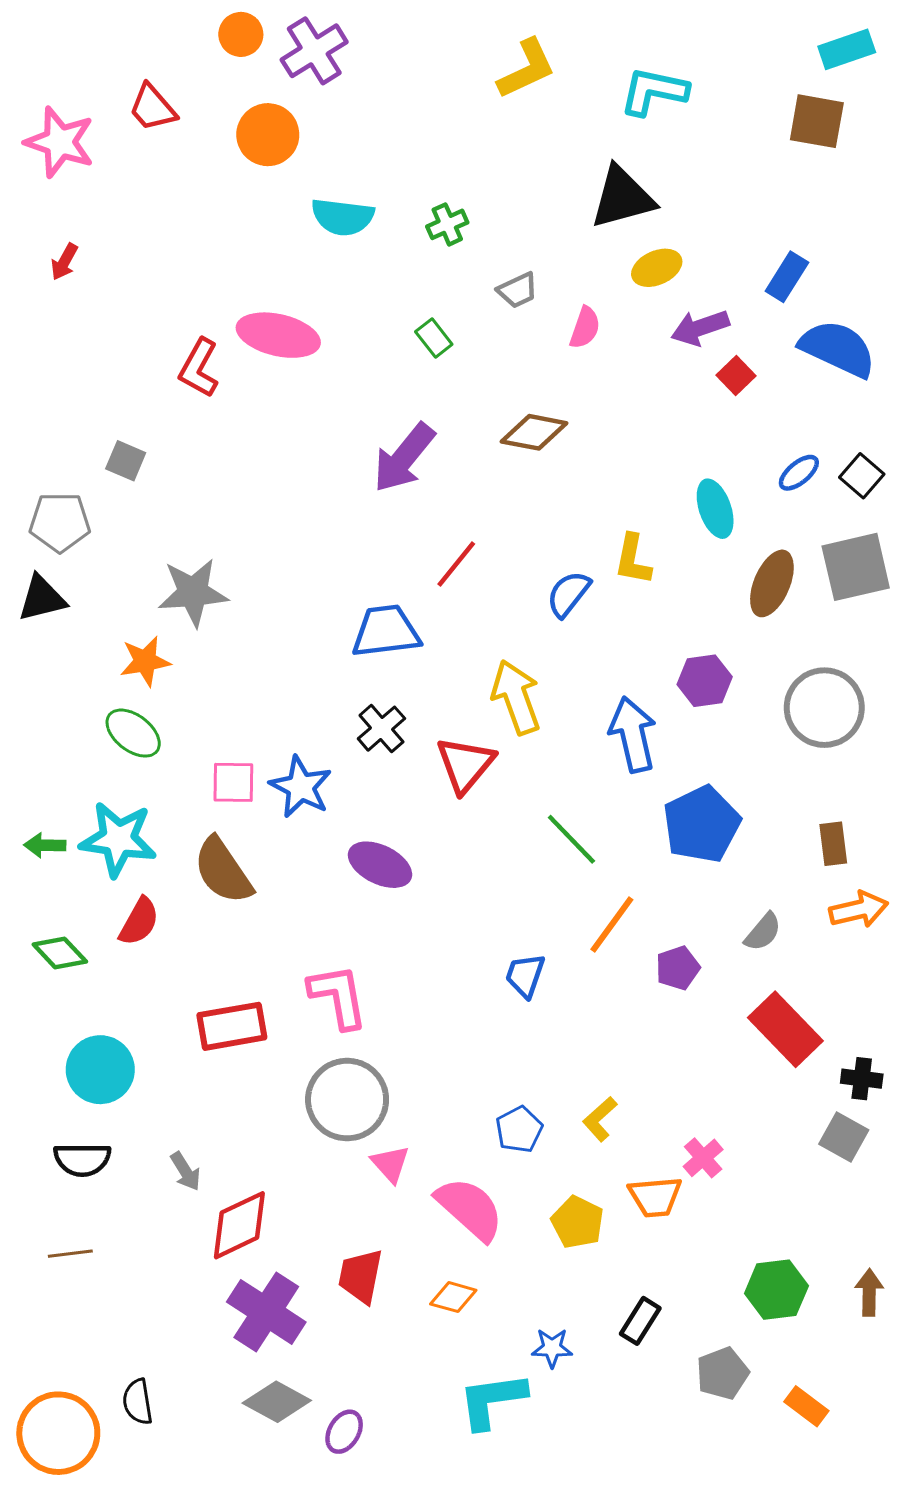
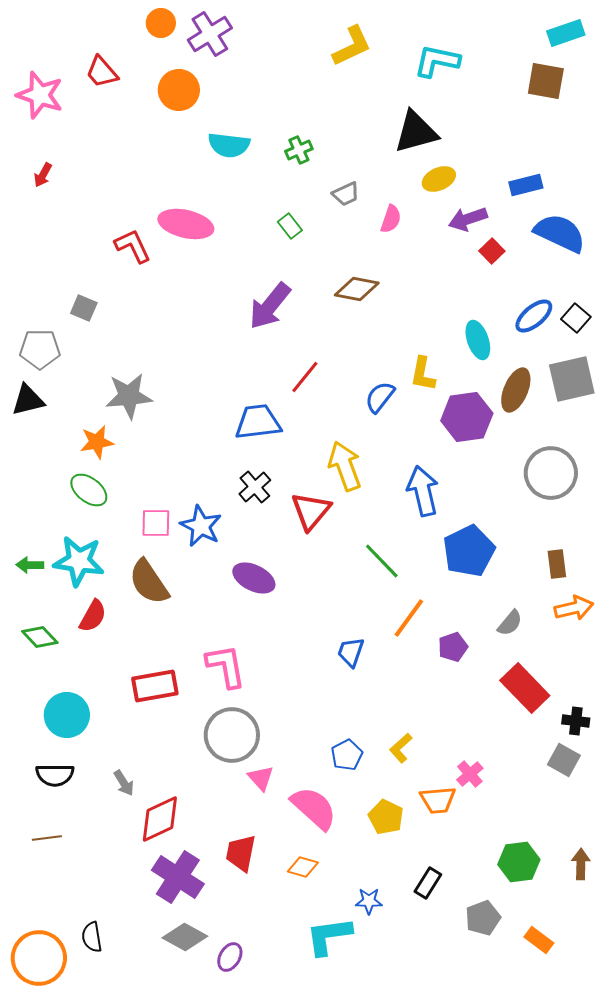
blue rectangle: (787, 277) -> (526, 185), turned 44
red L-shape: (199, 368) -> (133, 246), turned 126
blue ellipse: (799, 473) -> (534, 316), size x1.4
purple hexagon: (705, 681) -> (467, 417), moved, size x1.4

